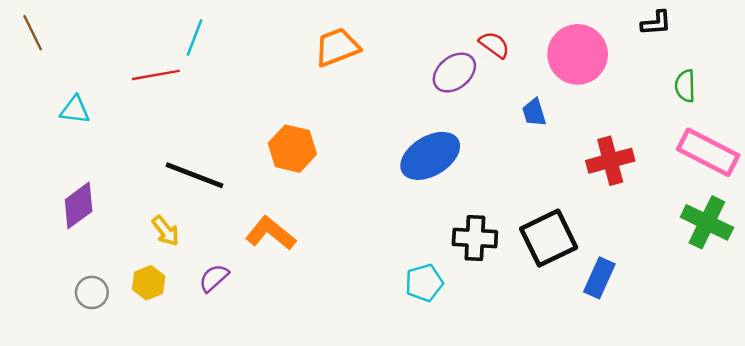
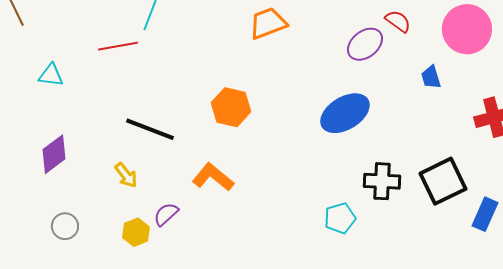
yellow hexagon: (149, 283) -> (136, 232), moved

